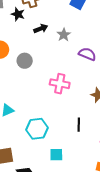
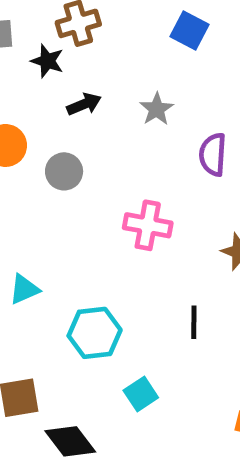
black arrow: (41, 29) -> (84, 104), moved
purple semicircle: (87, 54) -> (213, 155), turned -108
cyan square: (56, 155) -> (141, 394), turned -32

